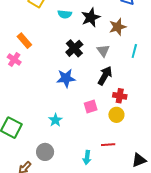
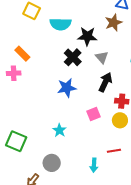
cyan semicircle: (65, 14) -> (60, 24), size x1.5
black star: (91, 17) -> (87, 36), moved, turned 30
brown star: (118, 27) -> (113, 23), moved
pink cross: (14, 60) -> (14, 73), turned -32

